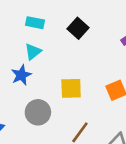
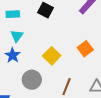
yellow square: (71, 88) -> (52, 56), turned -30

